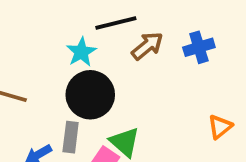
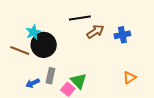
cyan star: (81, 52) -> (33, 32), moved
black circle: (90, 95) -> (44, 45), moved

